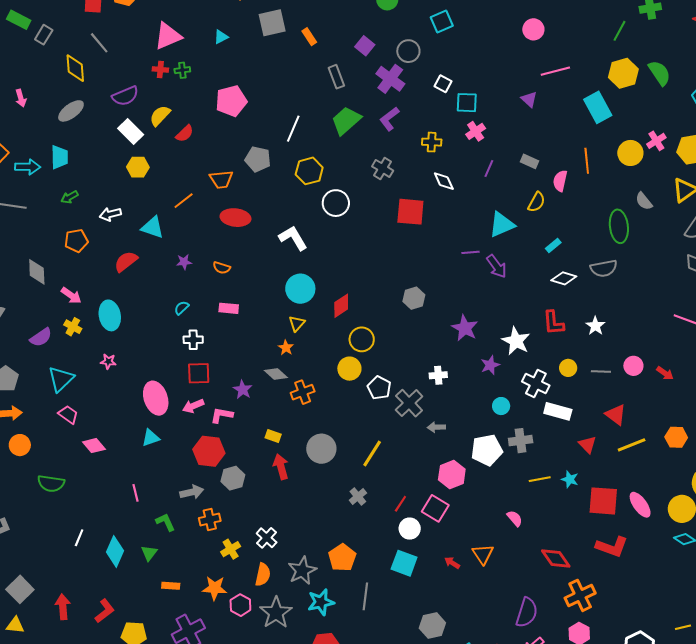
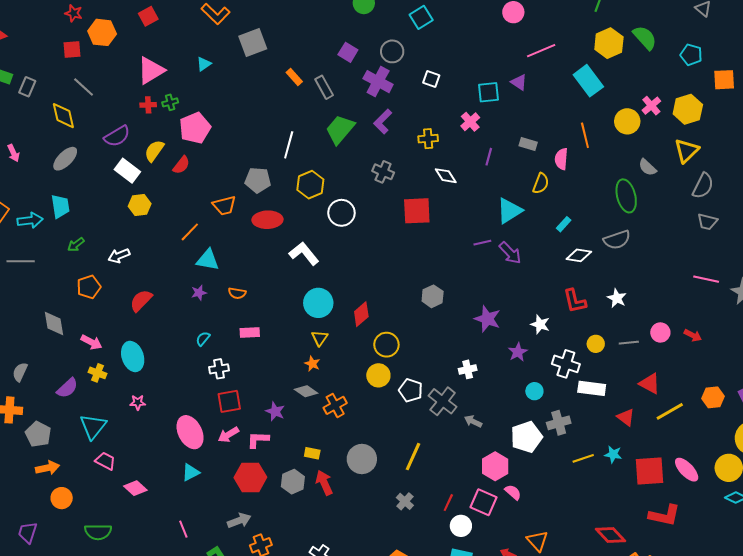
orange rectangle: (309, 37) -> (294, 77), moved
pink pentagon: (231, 101) -> (195, 128), moved
cyan square: (467, 103) -> (488, 92), moved
red ellipse: (235, 218) -> (267, 220), moved
cyan triangle: (152, 227) -> (208, 260), moved
white star: (516, 341) -> (540, 324), size x0.7
gray arrow: (436, 427) -> (473, 421), turned 36
gray hexagon: (233, 478) -> (293, 482), moved
pink semicircle: (515, 518) -> (513, 492), moved

